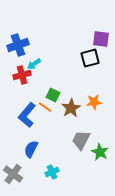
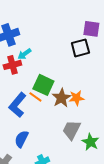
green square: (53, 95) -> (43, 85), size x1.5
orange star: (94, 102) -> (76, 98), moved

